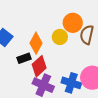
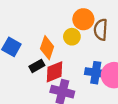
red diamond: (39, 66) -> (55, 72), turned 30
blue cross: (71, 83) -> (96, 73), moved

